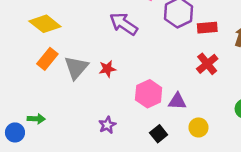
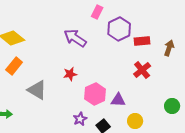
gray triangle: (76, 68) -> (37, 90), moved, turned -40
red star: (107, 69) -> (70, 74), moved
purple star: (107, 125) -> (80, 119), moved

